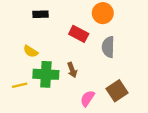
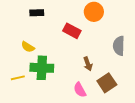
gray semicircle: (108, 47) -> (119, 46), moved
brown arrow: (72, 70) -> (88, 64), moved
pink semicircle: (87, 98) -> (80, 90), turned -63

